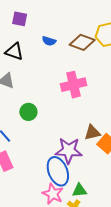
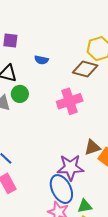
brown diamond: (82, 42) -> (85, 69), moved
green circle: (28, 112) -> (20, 94), moved

